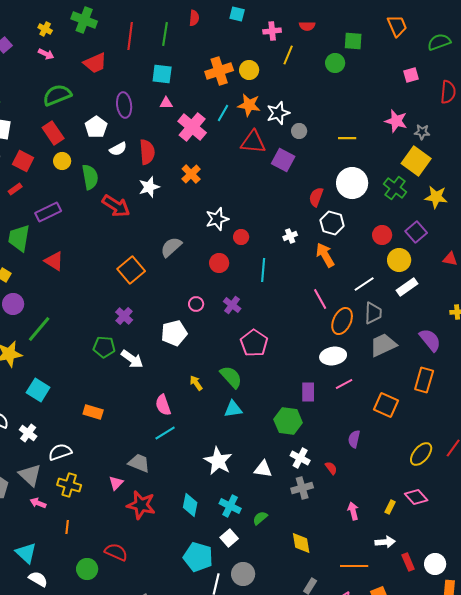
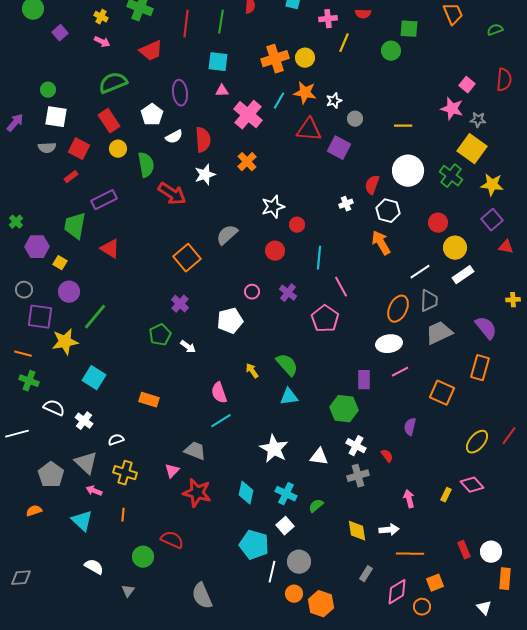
green semicircle: (439, 42) -> (495, 30), size x0.7
pink square: (411, 75) -> (467, 85), moved, turned -35
white star: (278, 113) -> (334, 101), size x0.7
purple square: (416, 232) -> (492, 220), moved
white cross: (290, 236) -> (346, 204), moved
pink line: (320, 299) -> (341, 287), moved
pink pentagon: (254, 343) -> (325, 319), moved
green pentagon: (104, 347) -> (160, 335), turned -30
white arrow: (132, 359) -> (188, 347), size x0.7
white semicircle: (60, 452) -> (116, 440), size x0.7
white arrow: (385, 542) -> (389, 530), moved
cyan triangle: (26, 553) -> (82, 521), moved

